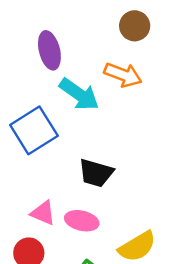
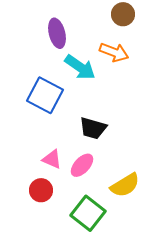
blue square: (34, 130) -> (45, 95), turned -30
pink ellipse: (82, 221) -> (82, 165), turned -60

